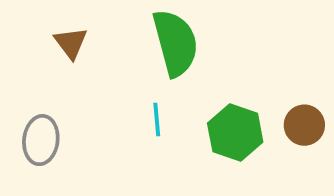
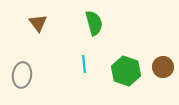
green semicircle: (175, 43) -> (94, 23), size x0.7

